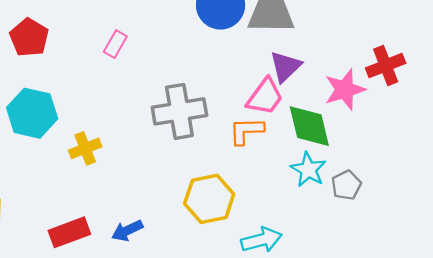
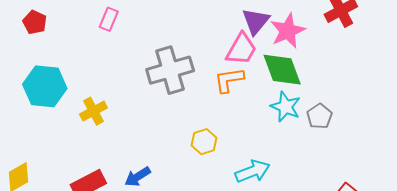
red pentagon: (29, 37) -> (35, 22), size x0.7
pink star: (345, 90) -> (288, 31), moved
yellow hexagon: (209, 199) -> (204, 142), size x0.6

